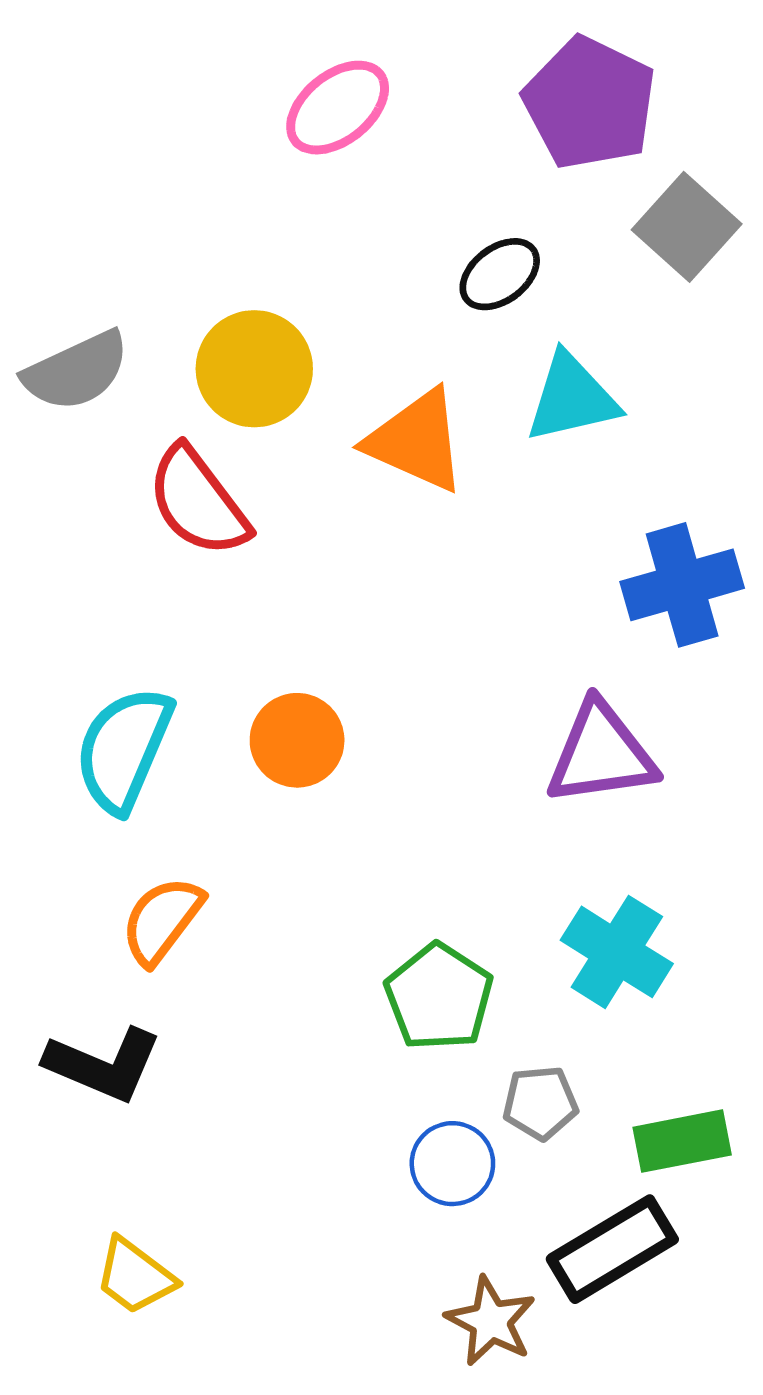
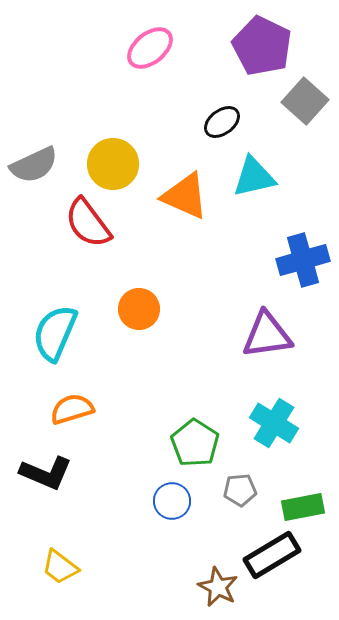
orange circle: (297, 740) -> (139, 309), moved
orange semicircle: (162, 920) -> (72, 409), turned 36
blue circle: (452, 1164) -> (172, 501), moved

